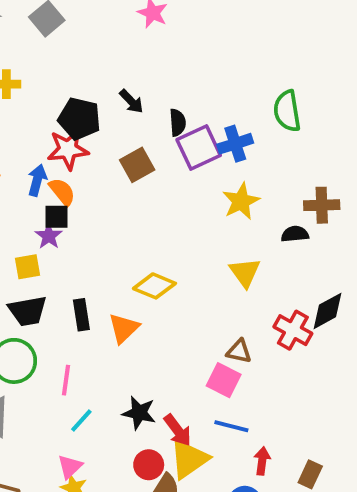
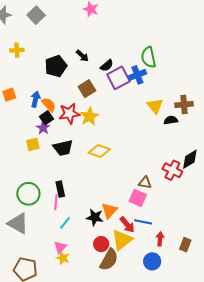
green semicircle: (287, 111) -> (148, 57), moved
black pentagon: (79, 119) -> (56, 66), turned -30
black semicircle: (178, 122) -> (107, 65), turned 56
red star: (68, 149) -> (69, 114), moved
yellow star: (241, 201) -> (89, 116), moved
black square: (56, 217) -> (46, 118), turned -32
yellow triangle: (245, 272) -> (155, 106), moved
black trapezoid: (28, 311) -> (63, 148), moved
black rectangle: (81, 315) -> (60, 189), moved
orange triangle: (124, 328) -> (109, 211), moved
red arrow: (178, 430) -> (127, 225), moved

